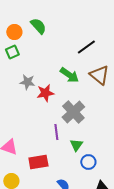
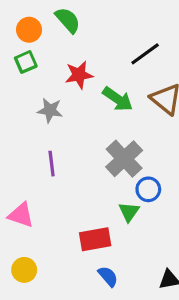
red star: (45, 93) -> (79, 75), moved
purple line: (56, 132) -> (52, 164), moved
red rectangle: (38, 162) -> (95, 239), moved
blue circle: (88, 162) -> (148, 189), moved

